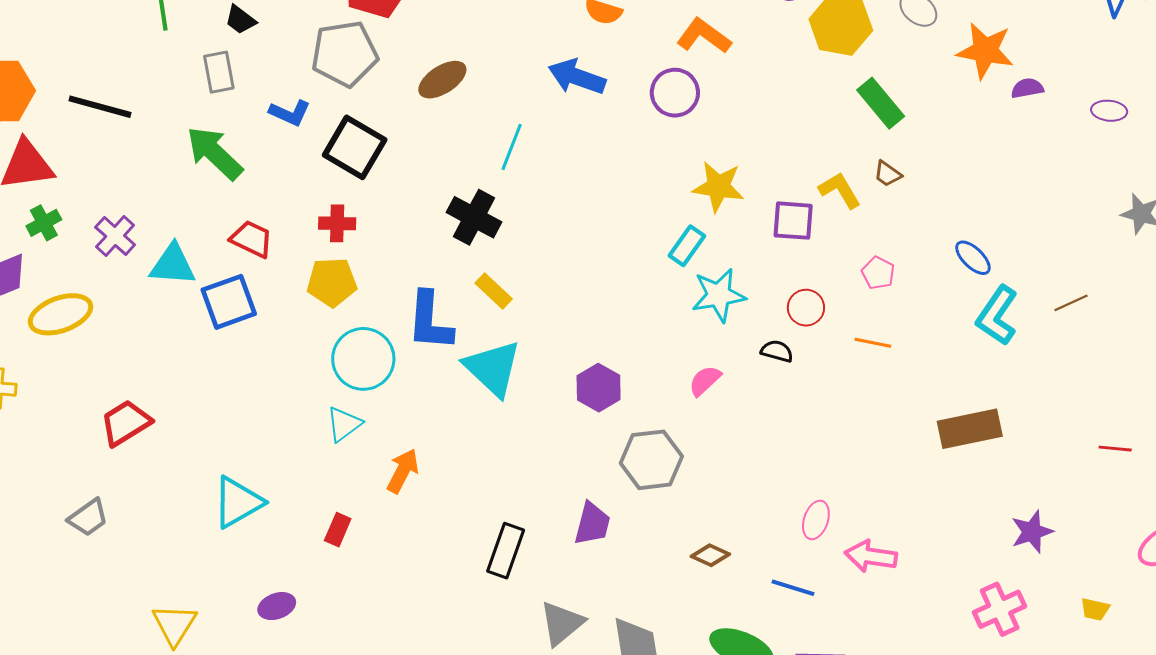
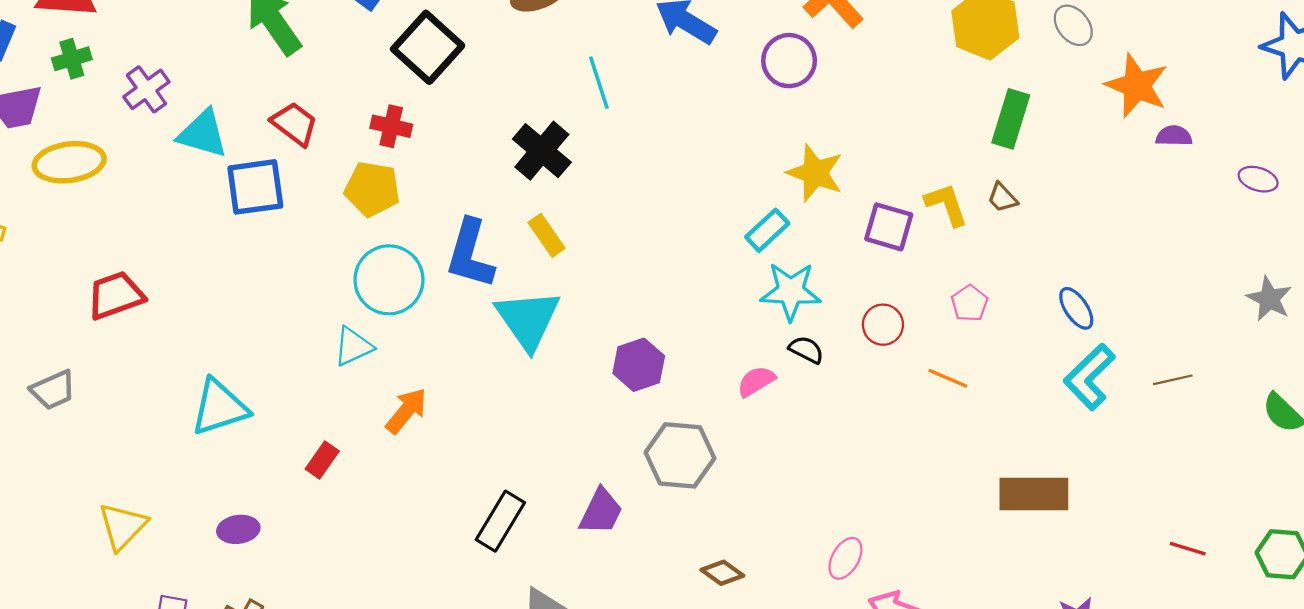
green rectangle: (881, 103) -> (1011, 119), turned 45
cyan line: (512, 147) -> (599, 83), turned -51
black semicircle: (777, 351) -> (806, 350), moved

